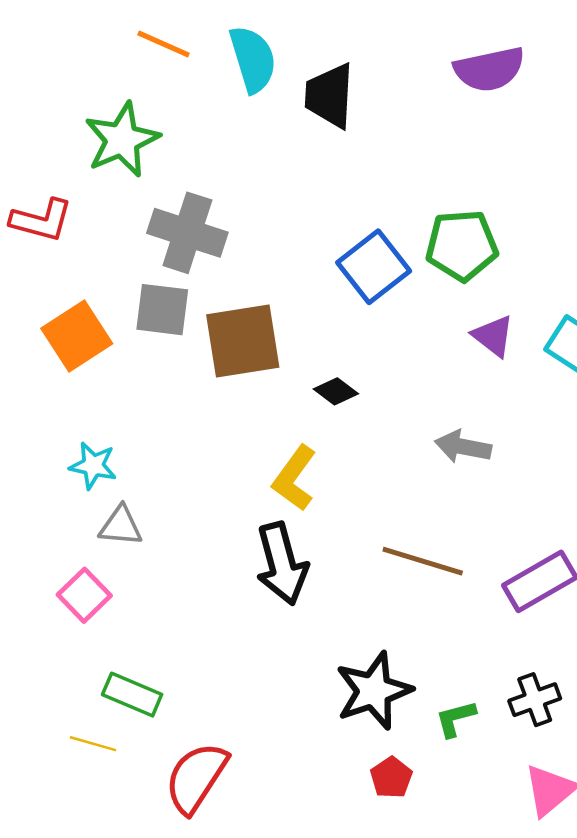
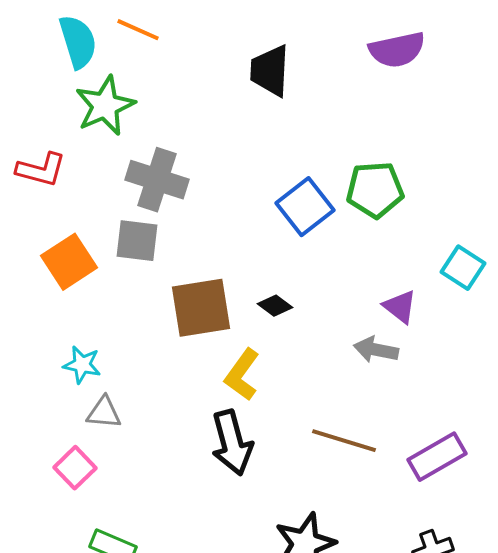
cyan semicircle: (253, 59) -> (78, 42), moved
purple triangle: (493, 336) -> (400, 307), moved
brown square: (243, 341) -> (201, 308), moved

